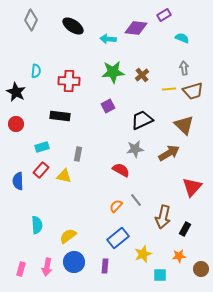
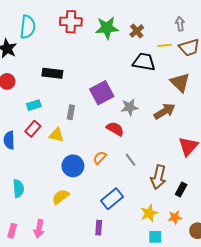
cyan semicircle: (36, 71) -> (28, 27), size x1.6
red cross: (69, 81) -> (71, 22), moved
purple square: (108, 106) -> (102, 93), moved, size x1.6
black trapezoid: (142, 120) -> (144, 62), moved, turned 35
orange semicircle: (116, 206) -> (100, 158), moved
cyan semicircle: (37, 225) -> (18, 188), moved
yellow star: (143, 254) -> (149, 213), moved
blue circle: (74, 262) -> (73, 166), moved

